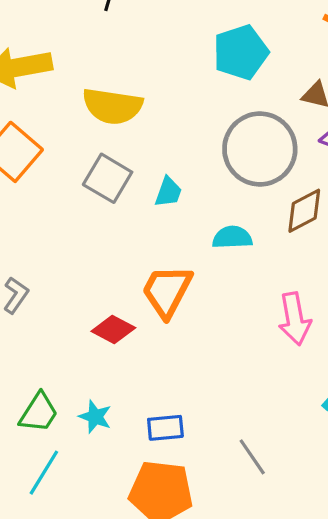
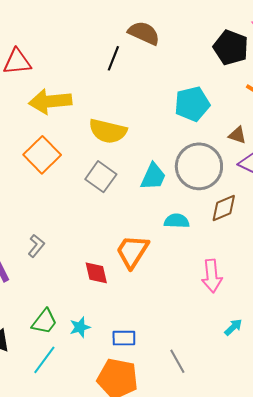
cyan trapezoid: (168, 192) -> (153, 176), moved, size x1.4
red diamond: (113, 329) -> (96, 273), turned 44
cyan star: (95, 417) -> (80, 327), turned 30

